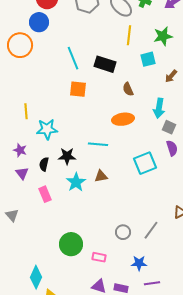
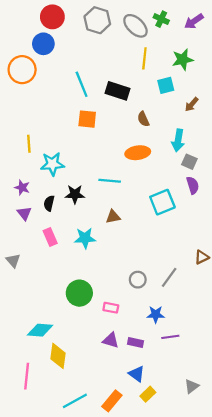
cyan star: (76, 182) -> (85, 238), moved, turned 30
cyan diamond: (36, 277) -> (40, 330), turned 70

